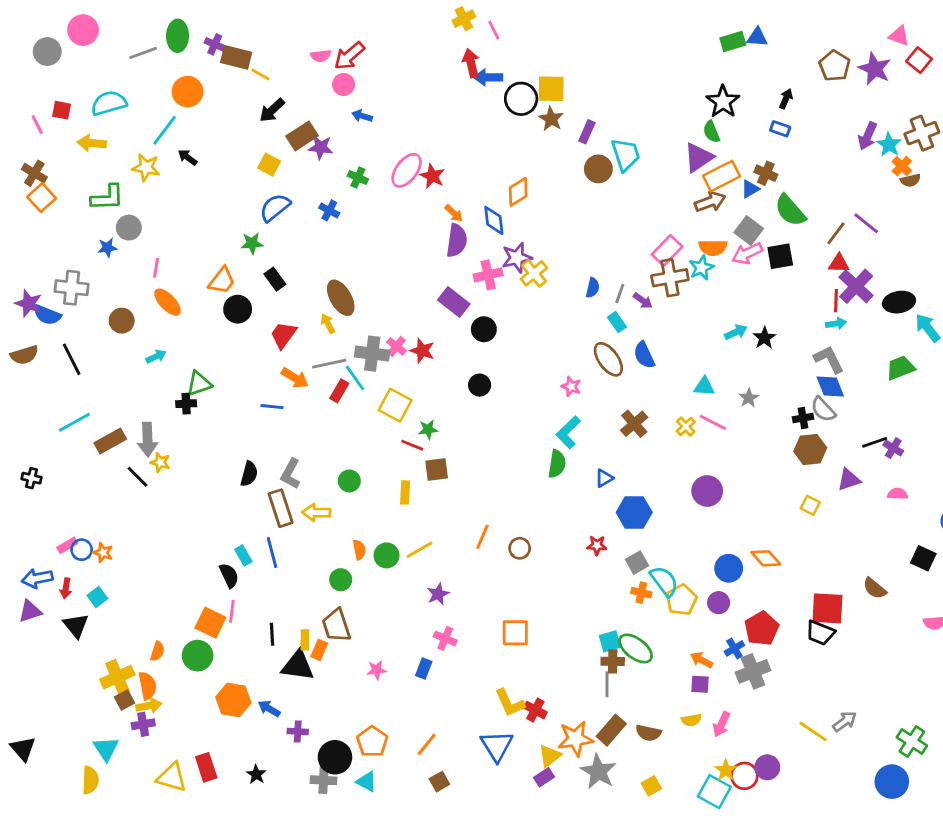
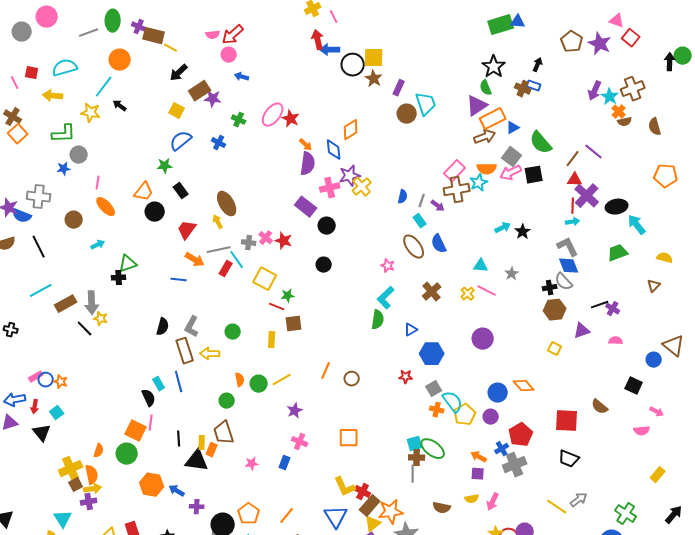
green rectangle: (733, 42) -> (501, 25), size x1.4
brown cross: (766, 173) -> (523, 89), moved
gray cross: (372, 354) -> (249, 243), size x0.6
black trapezoid: (820, 633) -> (569, 459), moved
brown rectangle: (611, 730) -> (370, 506), moved

